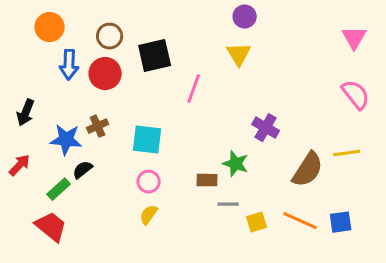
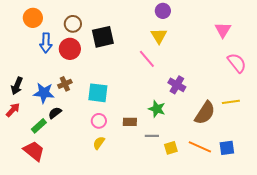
pink triangle: (354, 38) -> (223, 30), moved
pink line: (194, 89) -> (147, 59), moved, turned -60
black arrow: (26, 113) -> (17, 86), moved
brown rectangle: (207, 180) -> (130, 122), moved

